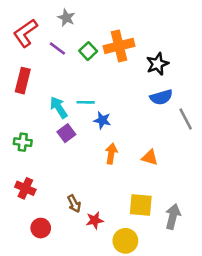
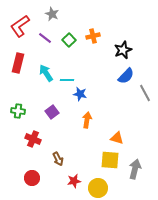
orange cross: (119, 46) -> (93, 36), size x0.6
blue semicircle: (161, 97) -> (126, 76), turned -30
cyan arrow: (59, 107) -> (46, 73), moved
purple square: (66, 133) -> (52, 112), moved
orange triangle: (150, 157) -> (117, 138), moved
red cross: (25, 188) -> (33, 139), moved
red star: (95, 220) -> (74, 181), moved

